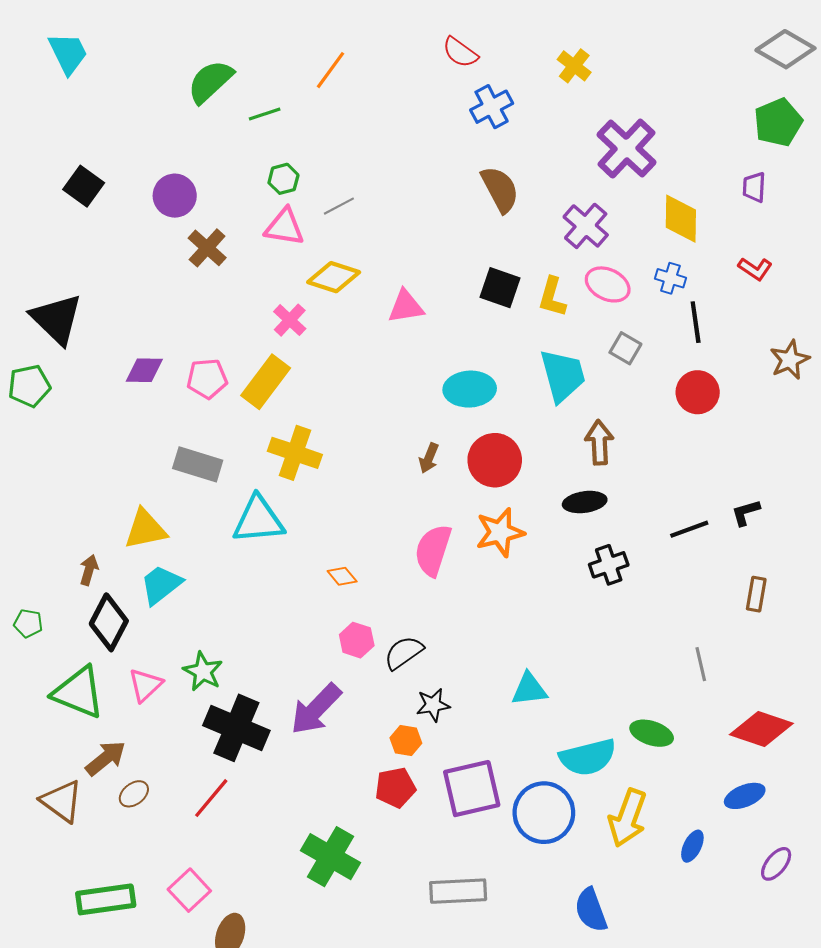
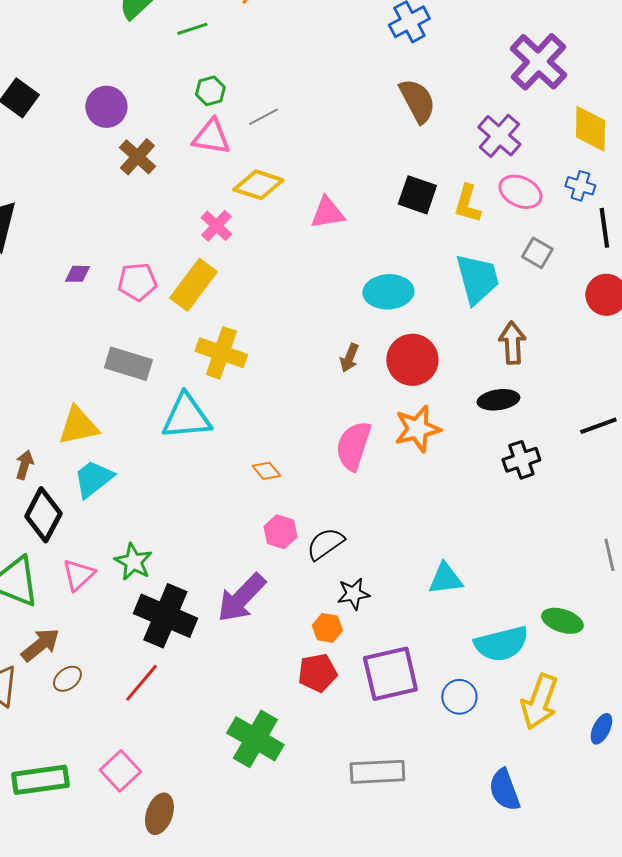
purple diamond: (144, 370) -> (77, 274), size x0.7
blue circle: (544, 813) -> (459, 697), size x0.6

